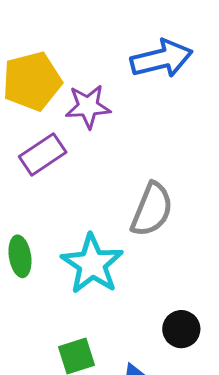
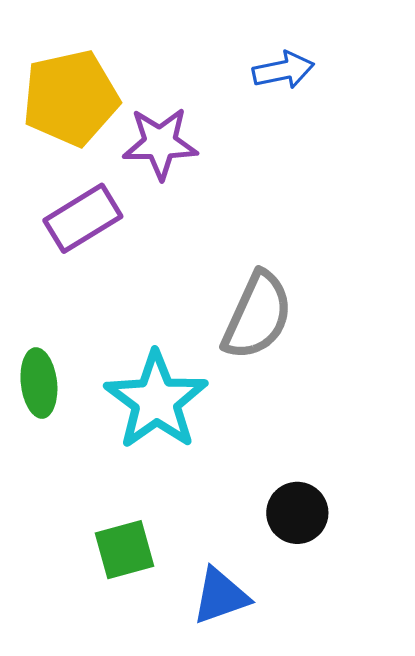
blue arrow: (161, 59) -> (283, 70), size x0.6

